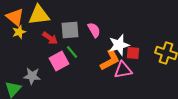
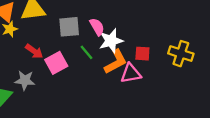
red arrow: (50, 38) -> (34, 51), moved
white star: (119, 45) -> (111, 41), moved
green line: (72, 52) -> (87, 52), moved

